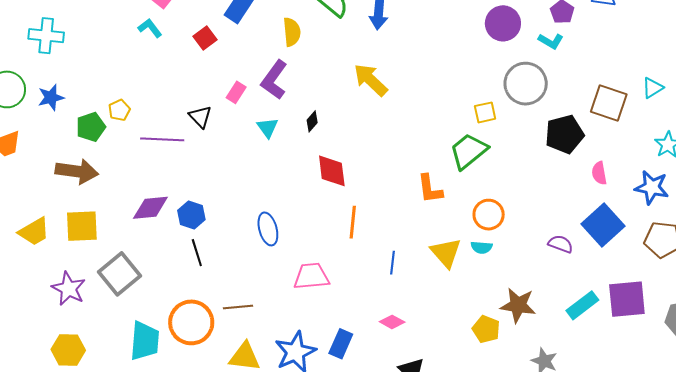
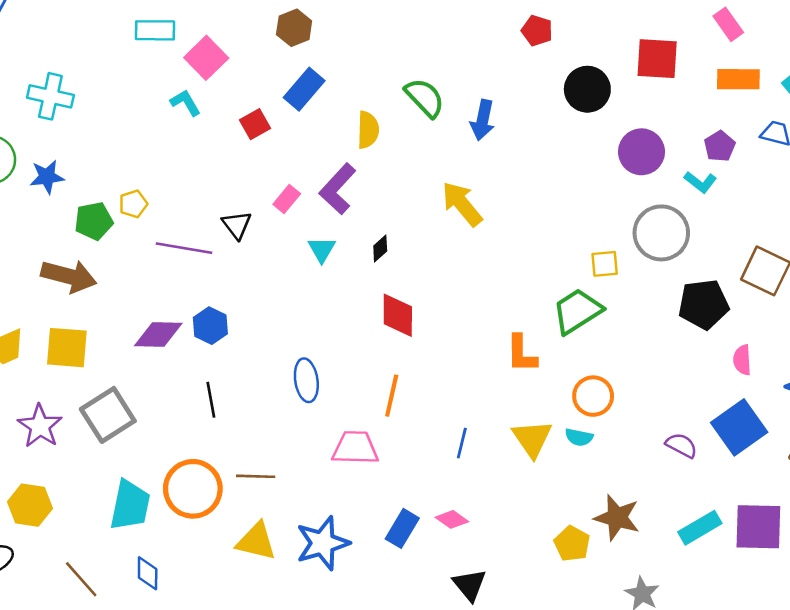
blue hexagon: (191, 215) -> (210, 326), moved
orange line: (353, 222) -> (392, 396), moved
blue rectangle: (341, 344) -> (402, 528), moved

